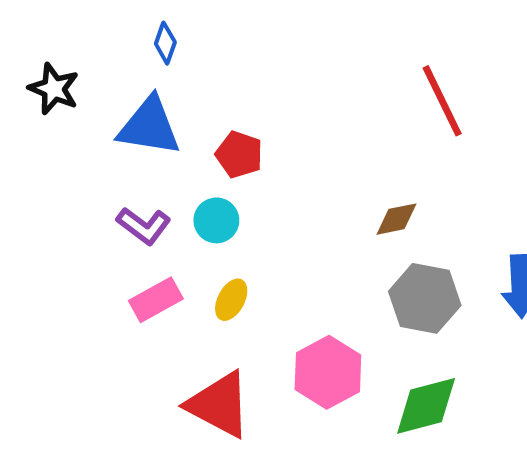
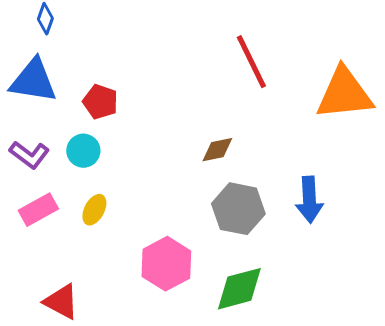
red triangle: (219, 405) -> (61, 302), moved, size x0.7

